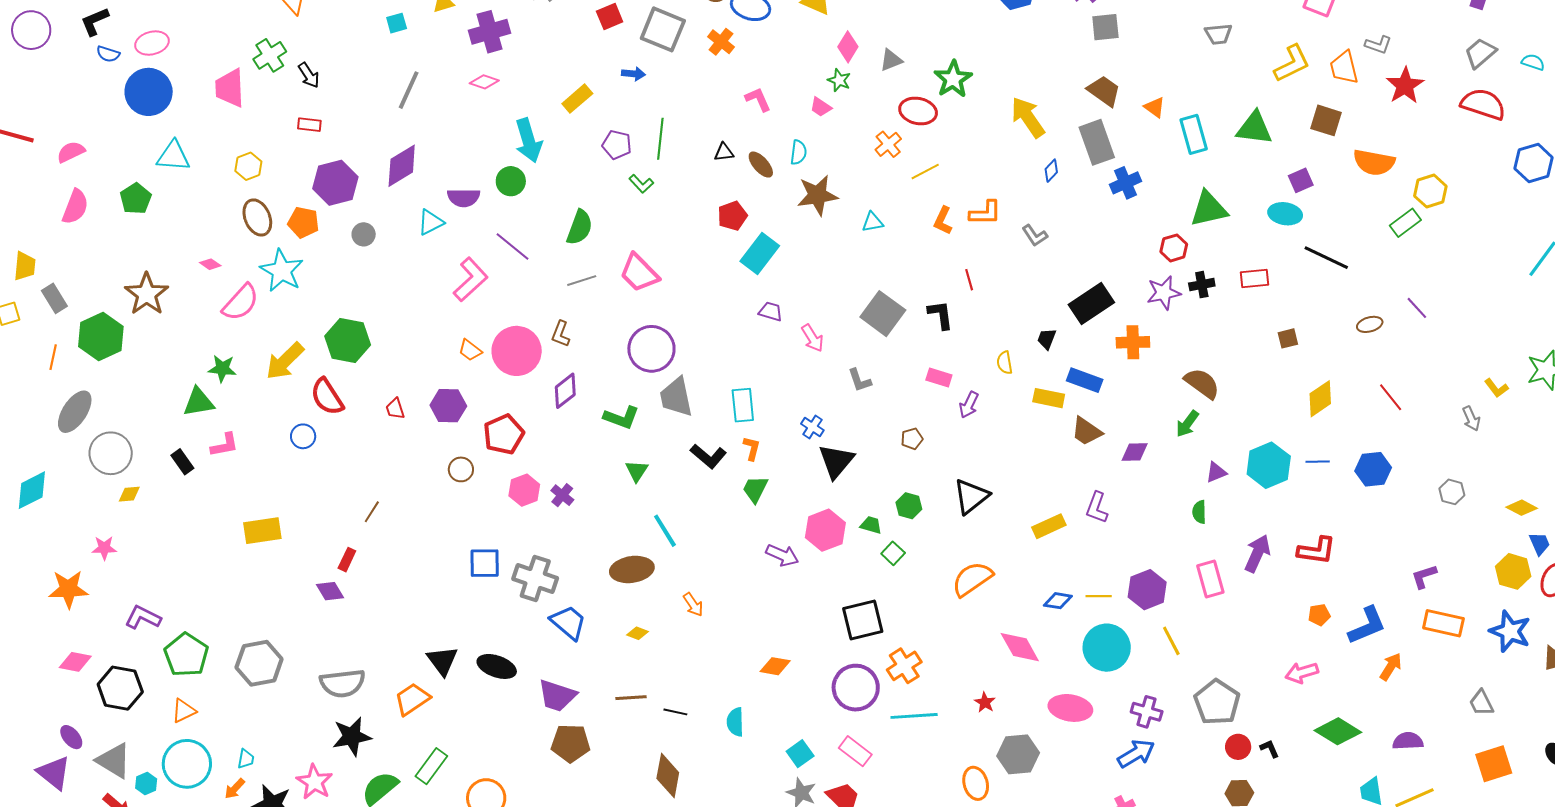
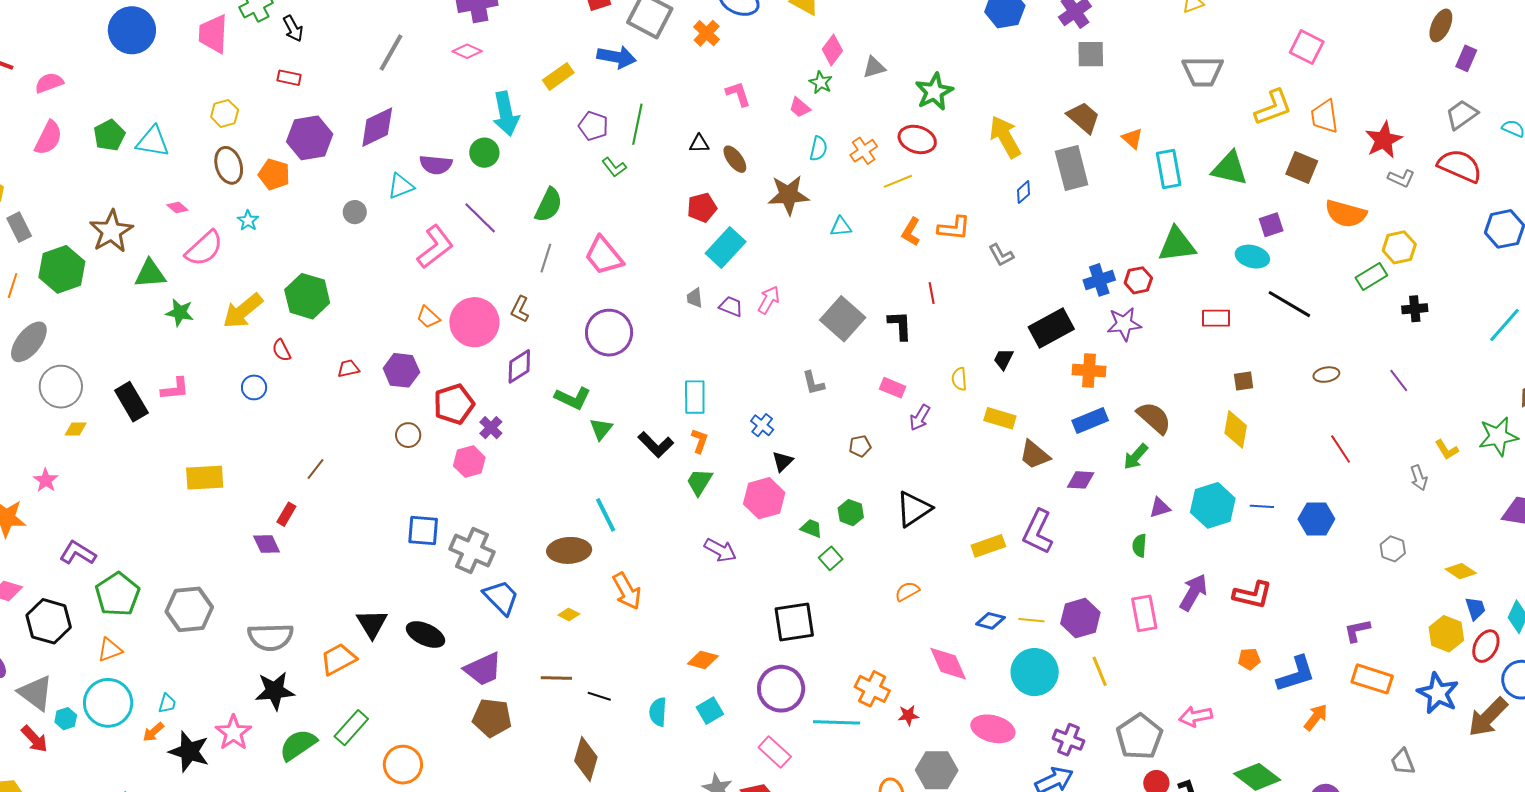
gray trapezoid: (1218, 34) -> (1203, 71), size x1.5
gray L-shape: (1378, 45) -> (1401, 178), moved
blue arrow: (633, 74) -> (616, 57), size x1.6
red ellipse: (918, 111) -> (917, 139), moved
cyan semicircle: (798, 152) -> (818, 149), moved
cyan triangle: (173, 156) -> (153, 141), moved
blue cross: (1126, 183) -> (1099, 280), moved
gray circle: (364, 234) -> (355, 212), moved
cyan star: (282, 271) -> (248, 221), size x0.5
gray line: (582, 281) -> (546, 258), turned -60
black cross: (1202, 285) -> (1415, 309), moved
purple line: (1417, 308) -> (1399, 381), moved
pink arrow: (813, 338) -> (769, 300), moved, turned -124
blue rectangle: (1085, 380) -> (1090, 420), moved, turned -48
red semicircle: (327, 397) -> (281, 350), size x0.6
gray trapezoid: (676, 397) -> (695, 298), moved, size x0.5
yellow diamond: (1320, 399) -> (1236, 429), moved, turned -51
green triangle: (199, 402) -> (150, 274), moved
red trapezoid: (395, 409) -> (348, 369), turned 90
black triangle: (836, 461) -> (783, 461), size x0.6
black rectangle: (182, 462) -> (131, 402), size x1.5
green triangle: (637, 471) -> (601, 429), moved
purple cross: (562, 495) -> (491, 428), moved
purple L-shape: (1097, 508) -> (1038, 532), size x1.4
pink hexagon: (825, 530) -> (764, 498), moved
pink star: (104, 548) -> (46, 480), turned 30
orange semicircle: (972, 579) -> (907, 591), size x0.6
orange arrow: (693, 605) -> (627, 591), size x1.5
orange cross: (904, 666) -> (872, 689), moved, turned -36
pink arrow: (1302, 673) -> (1196, 716), moved
purple trapezoid: (557, 696) -> (483, 669), turned -48
red star: (985, 702) -> (908, 715), turned 30
cyan square: (800, 754) -> (710, 711), moved

